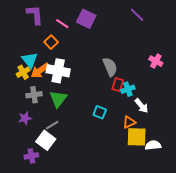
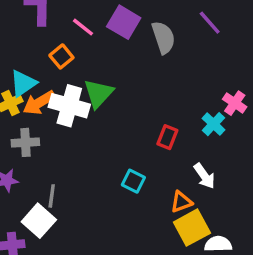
cyan triangle: (30, 60) -> (23, 83), turned 30
gray semicircle: (110, 67) -> (163, 37), moved
cyan cross: (128, 89) -> (214, 124), moved, turned -32
green triangle: (58, 99) -> (99, 94), moved
gray line: (52, 125) -> (52, 196), turned -56
yellow square: (137, 137) -> (192, 228), turned -35

